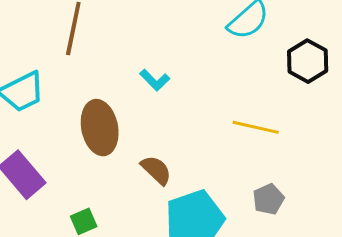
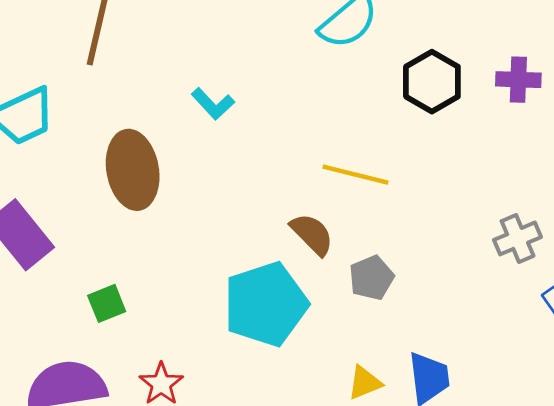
brown semicircle: (156, 170) -> (312, 234), moved

